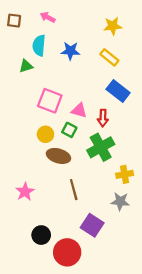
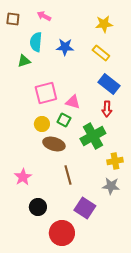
pink square: (50, 101) -> (46, 93), turned -35
red arrow: (103, 118) -> (107, 109), moved
black circle: (41, 235) -> (38, 207), moved

